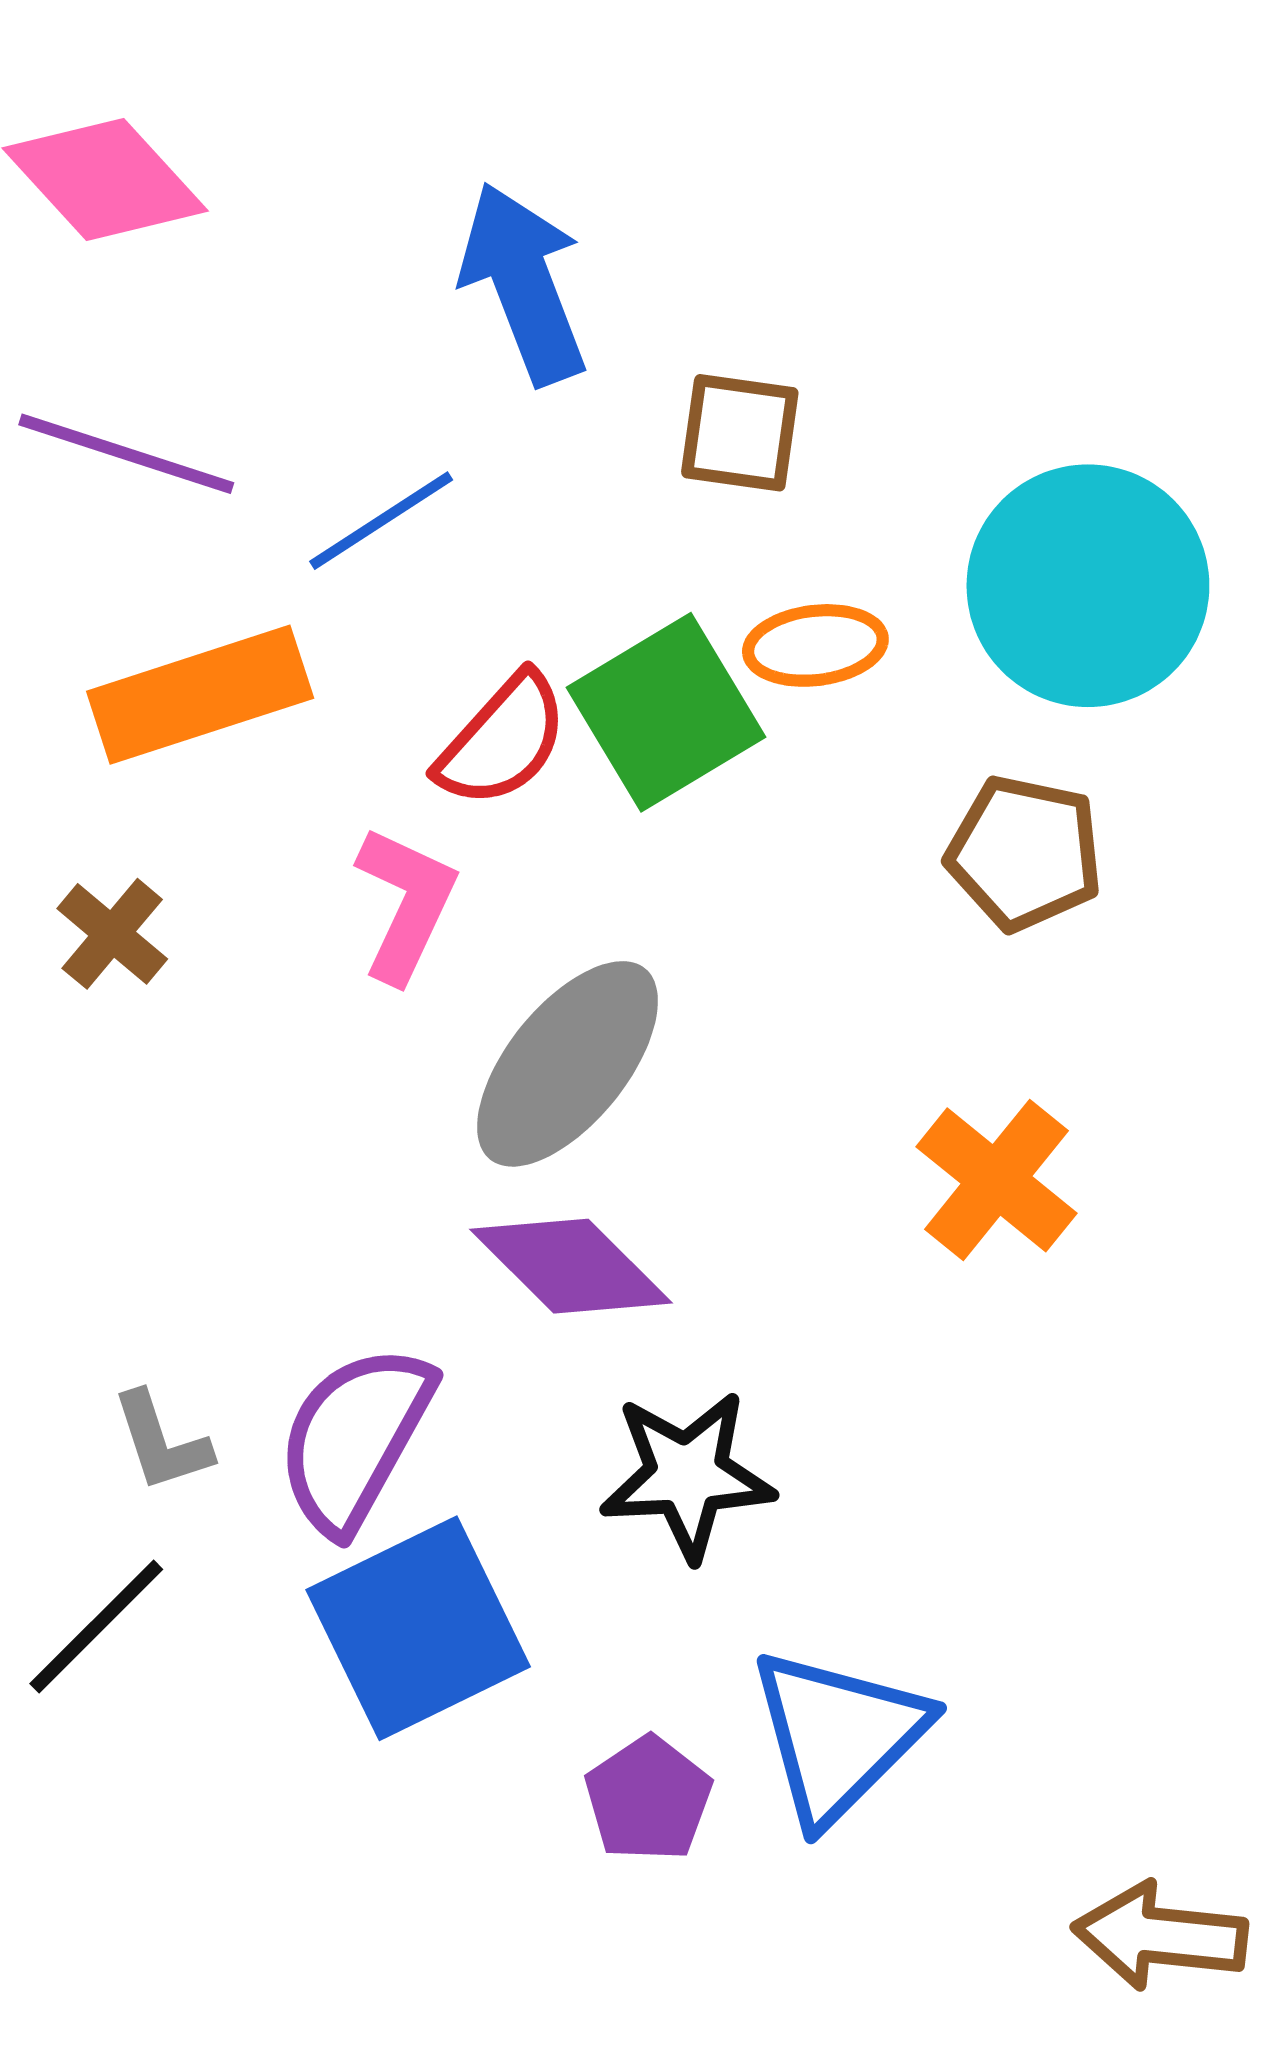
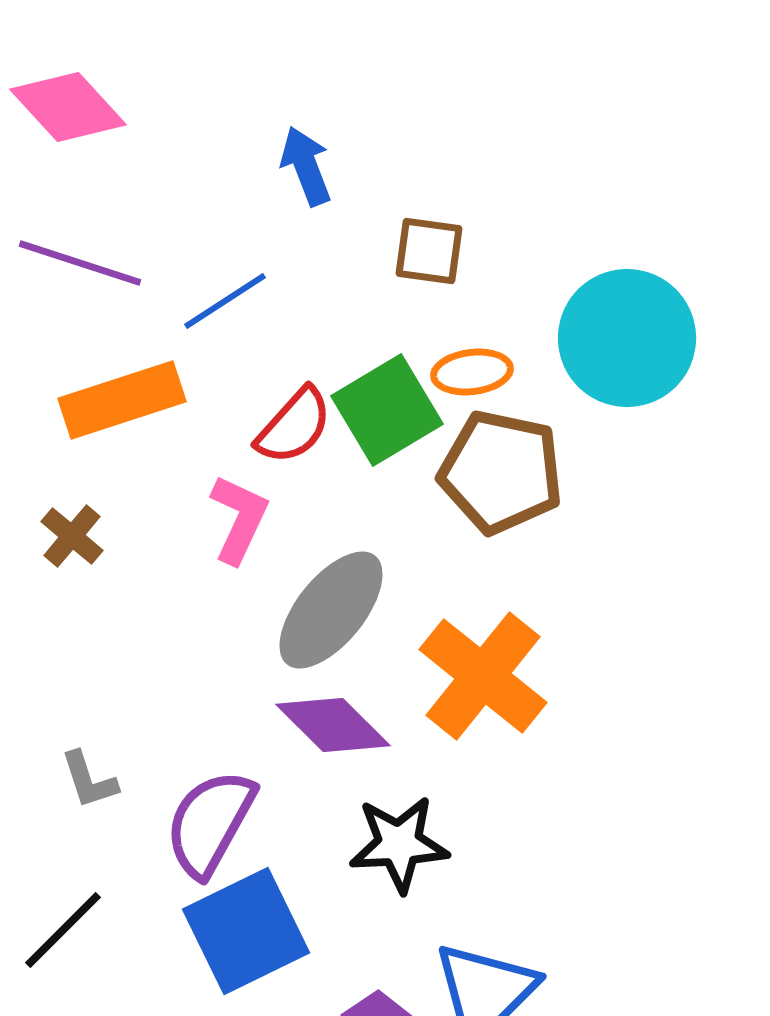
blue arrow: (524, 283) -> (306, 166), size x0.7
brown pentagon: (1025, 853) -> (501, 472), moved, size x1.4
orange cross: (996, 1180) -> (483, 676), moved, size x1.4
gray L-shape: (161, 1442) -> (89, 780), moved

